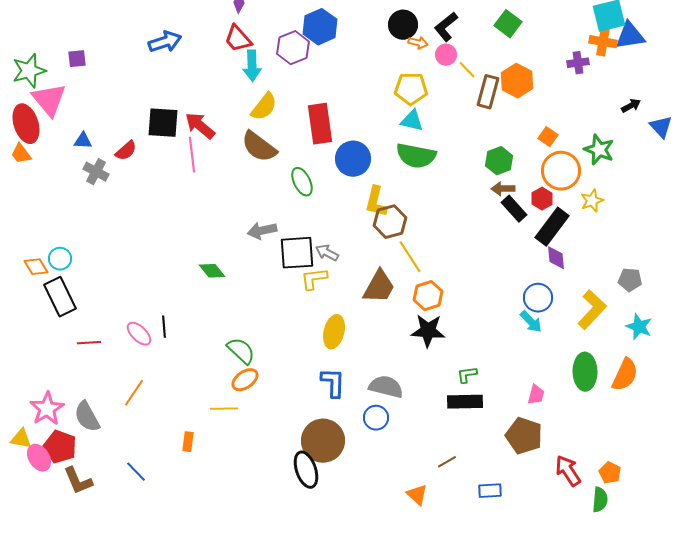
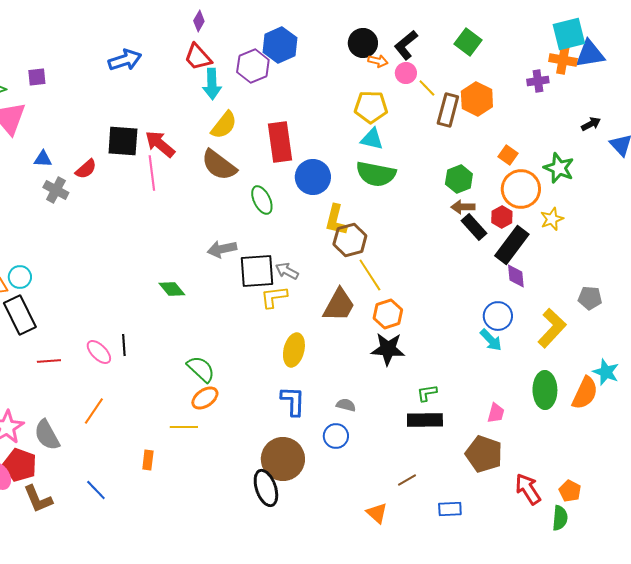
cyan star: (639, 327) -> (606, 372), moved
gray semicircle: (386, 387) -> (346, 405), size x0.6

